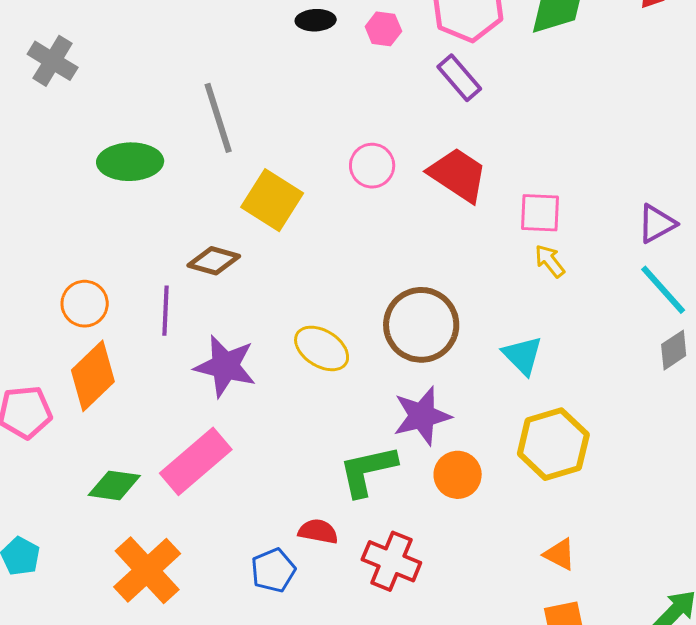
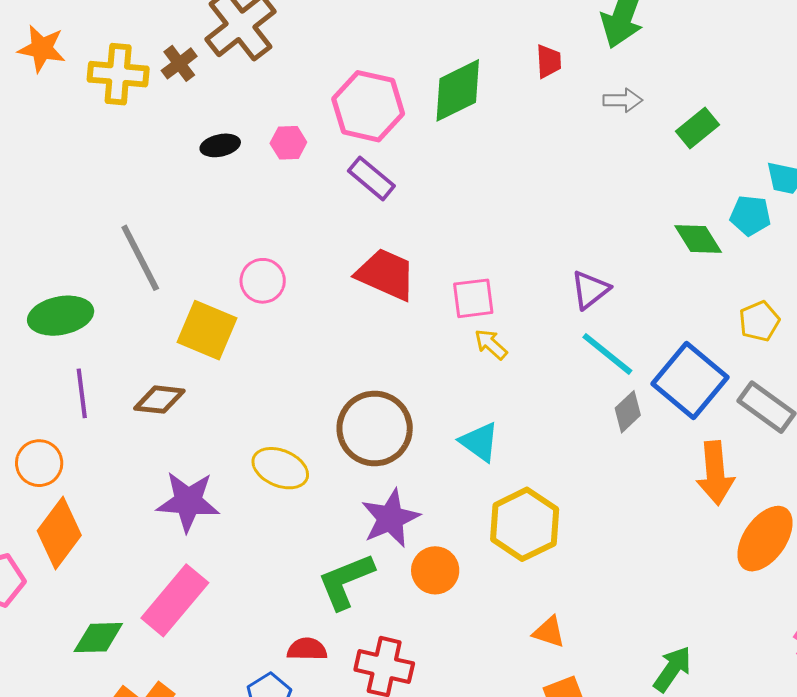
pink circle: (372, 166) -> (263, 281), moved
purple line: (165, 311) -> (82, 393), moved

